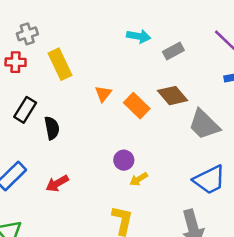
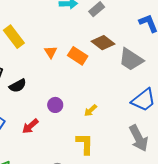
black semicircle: (52, 128) -> (18, 86), turned 84
purple circle: (124, 160) -> (55, 105), moved

